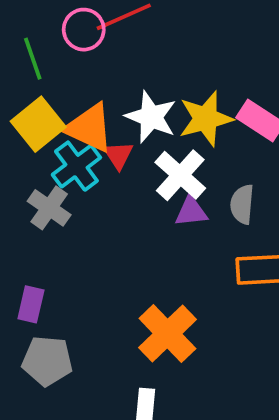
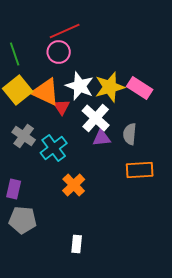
pink circle: (84, 30) -> (59, 52), moved
cyan cross: (76, 166) -> (54, 148), moved
orange cross: (167, 334) -> (74, 185), moved, size x0.7

